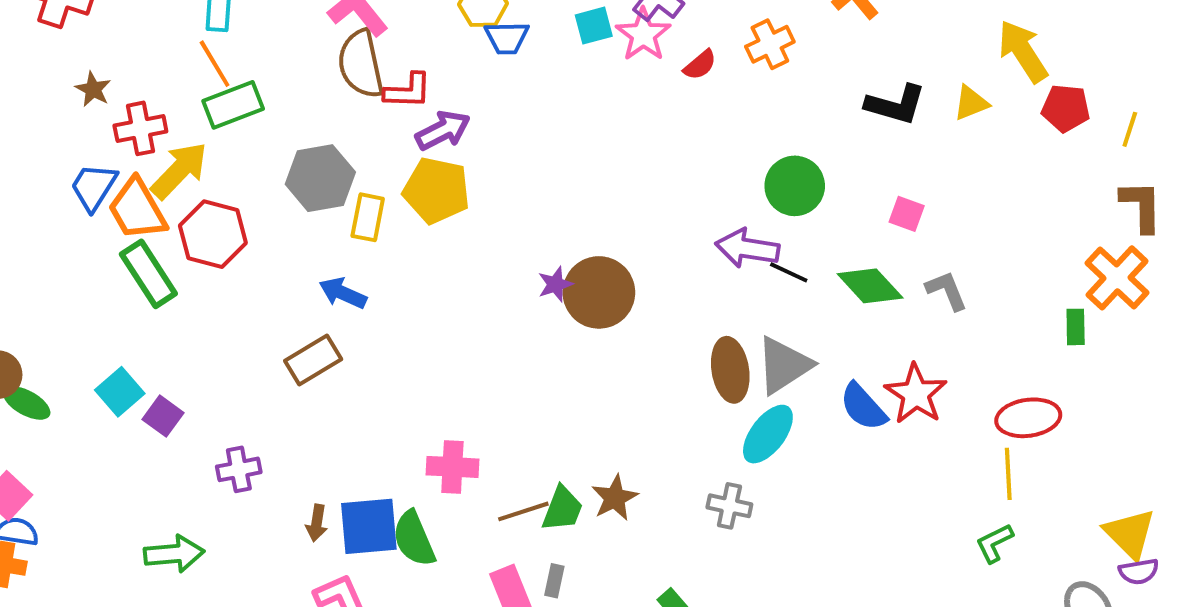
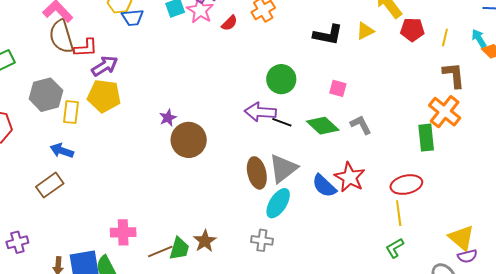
purple star: (555, 284) -> (168, 118), moved
green rectangle: (1076, 327) -> (426, 138), size x1.5

